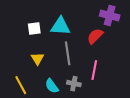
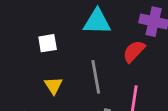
cyan triangle: (60, 26) -> (97, 22), moved

